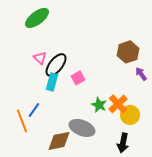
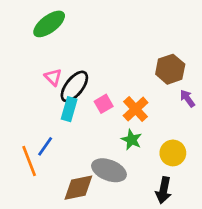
orange cross: (118, 104) -> (136, 109), moved

